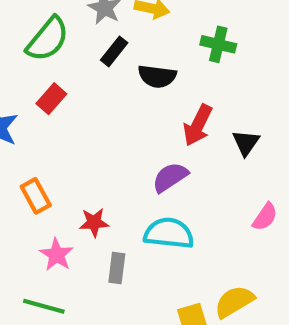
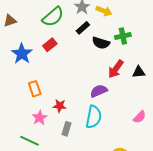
green cross: (218, 44) -> (123, 36), moved, turned -35
black triangle: (246, 143) -> (139, 72), moved, turned 40
cyan semicircle: (169, 233) -> (94, 117), turned 85

